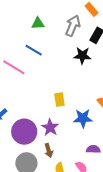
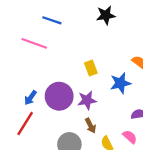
purple star: (50, 127) -> (87, 100), turned -30
purple circle: (24, 132) -> (59, 96), moved

